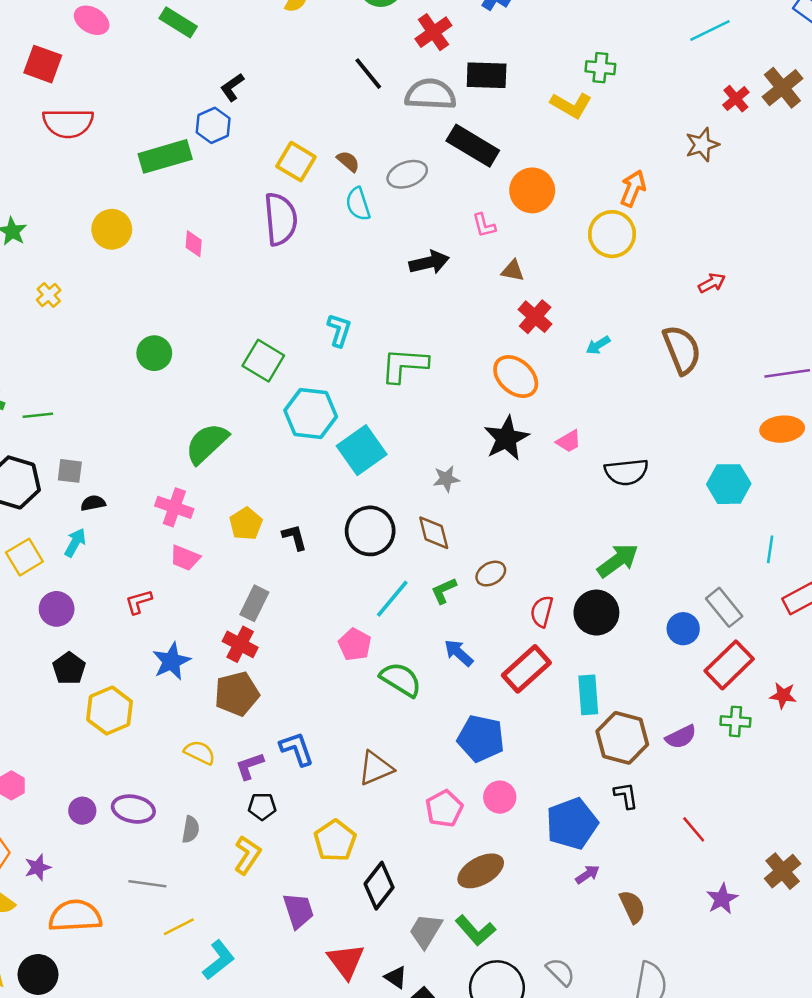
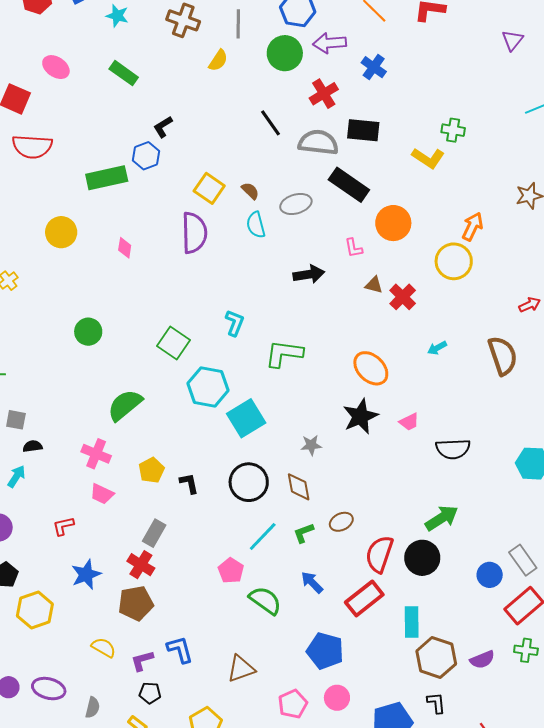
red cross: (535, 317) -> (403, 297), moved
red semicircle: (542, 611) -> (379, 554), size x1.5

